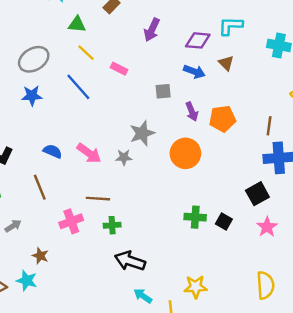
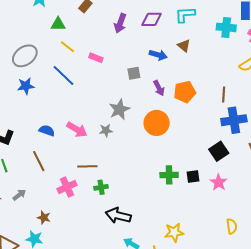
purple diamond: (198, 40) -> (152, 19), moved
black square: (224, 222) -> (193, 177), turned -32
pink star: (267, 227) -> (219, 182), moved
yellow semicircle: (265, 285) -> (232, 226), size x0.7

